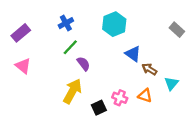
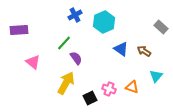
blue cross: (66, 23) -> (75, 15), moved
purple rectangle: (21, 33) -> (19, 30), turned 36
pink triangle: (23, 66) -> (33, 62), moved
brown arrow: (149, 69) -> (144, 51), moved

